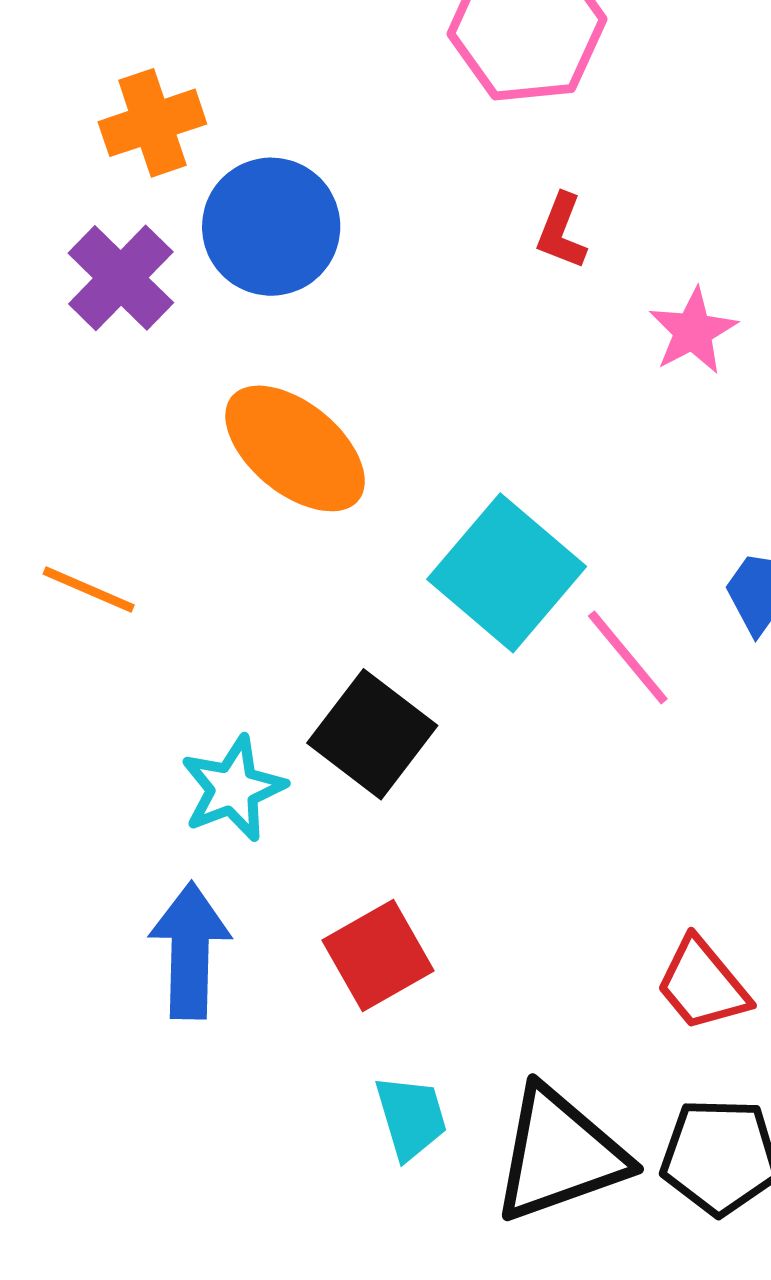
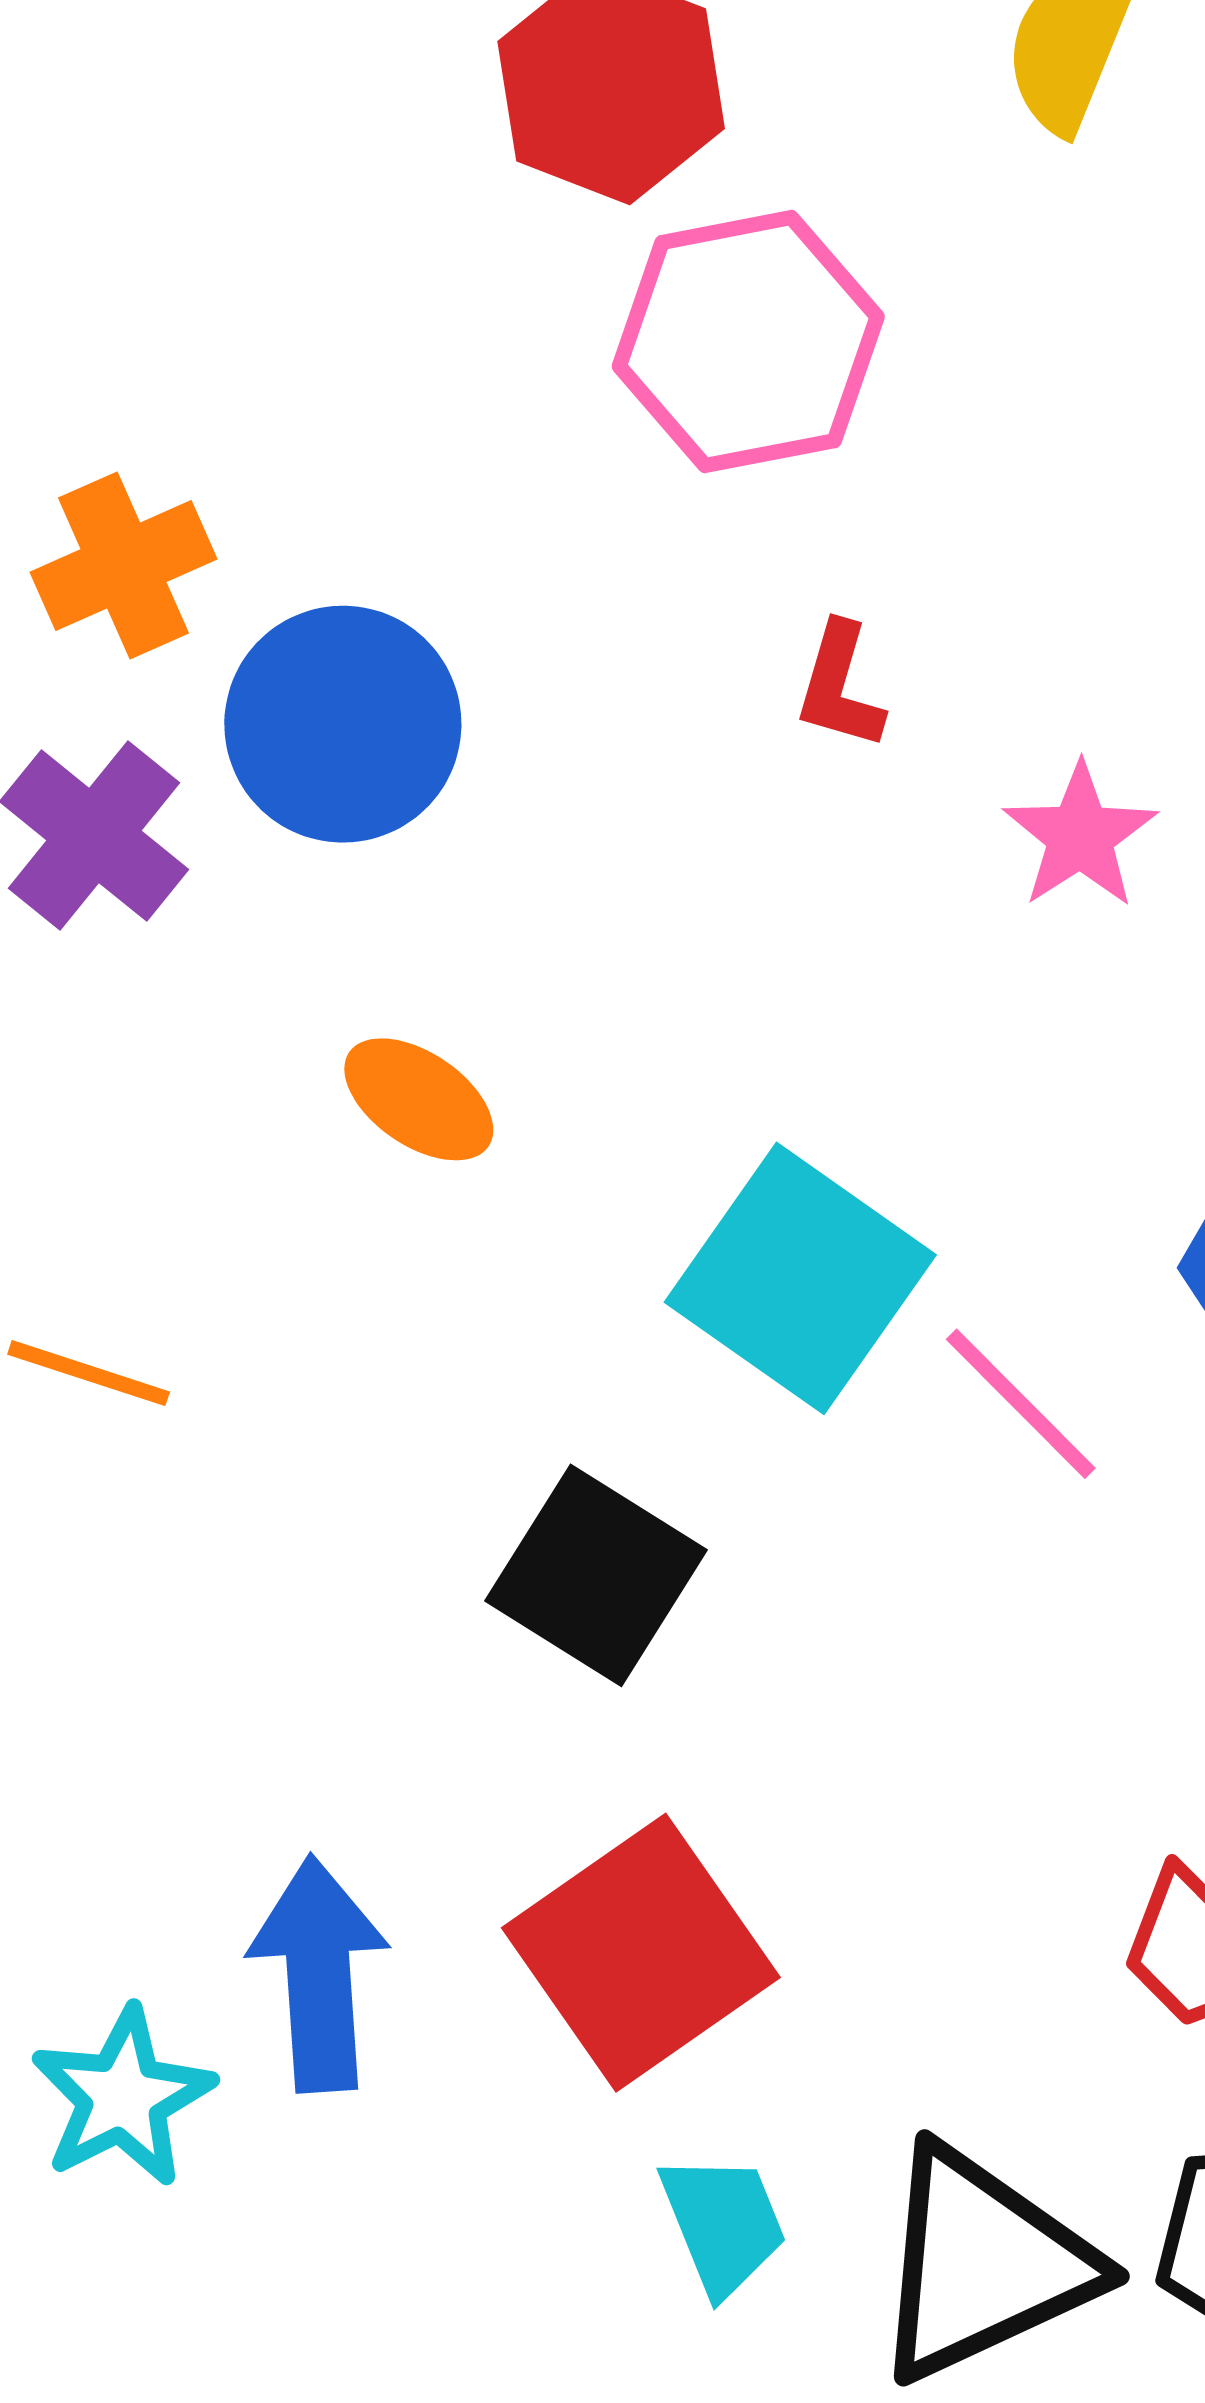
orange ellipse: (295, 448) -> (419, 1099), size x0.6
cyan star: (233, 789) -> (123, 2097), moved
red square: (378, 955) -> (641, 1953), size x1.4

